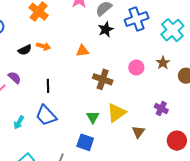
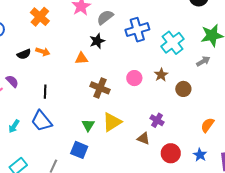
black star: (106, 29) -> (97, 41), moved
brown triangle: (138, 132) -> (143, 138), moved, turned -48

